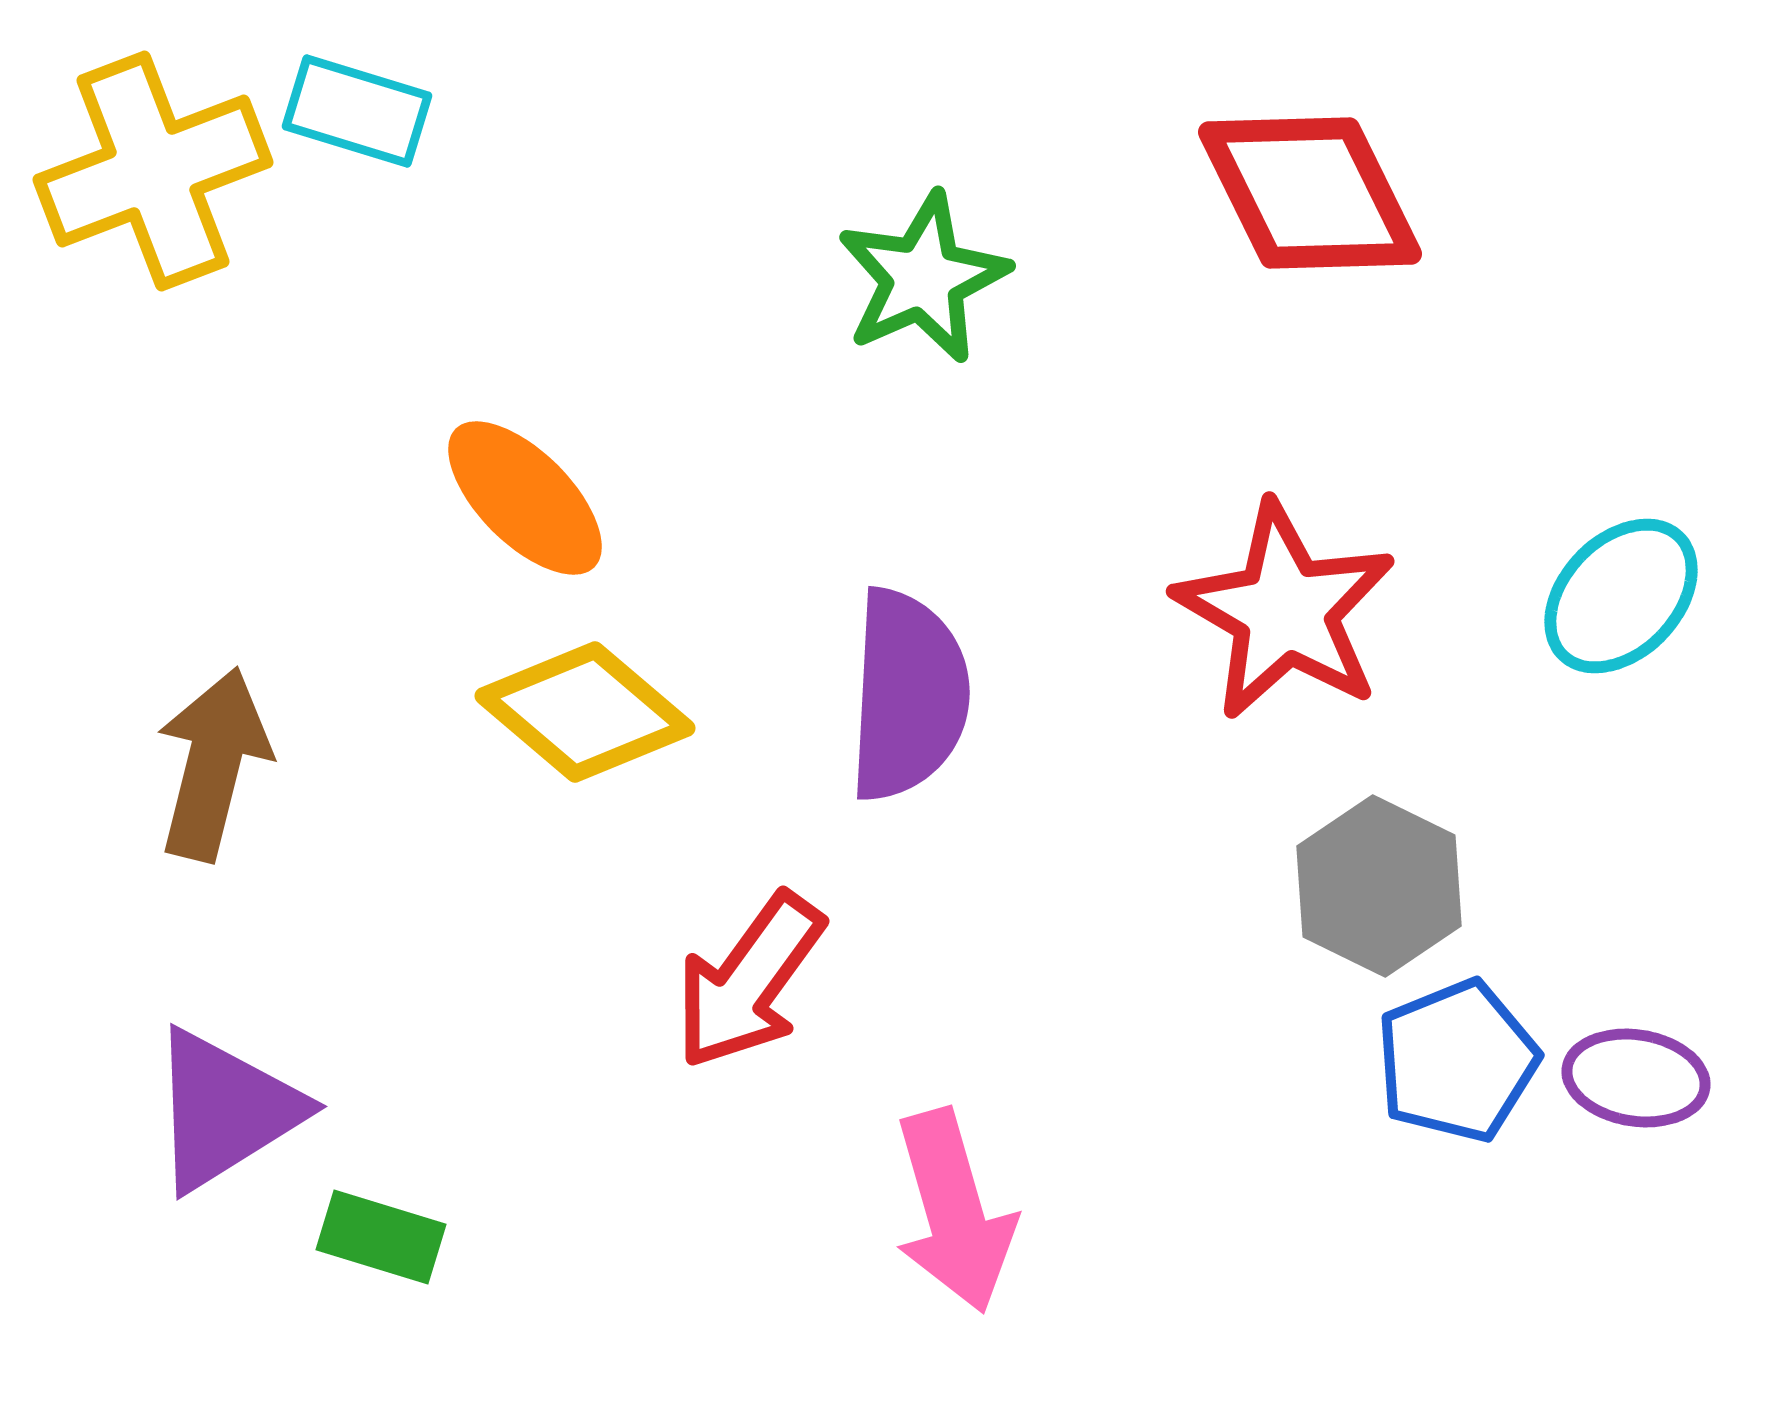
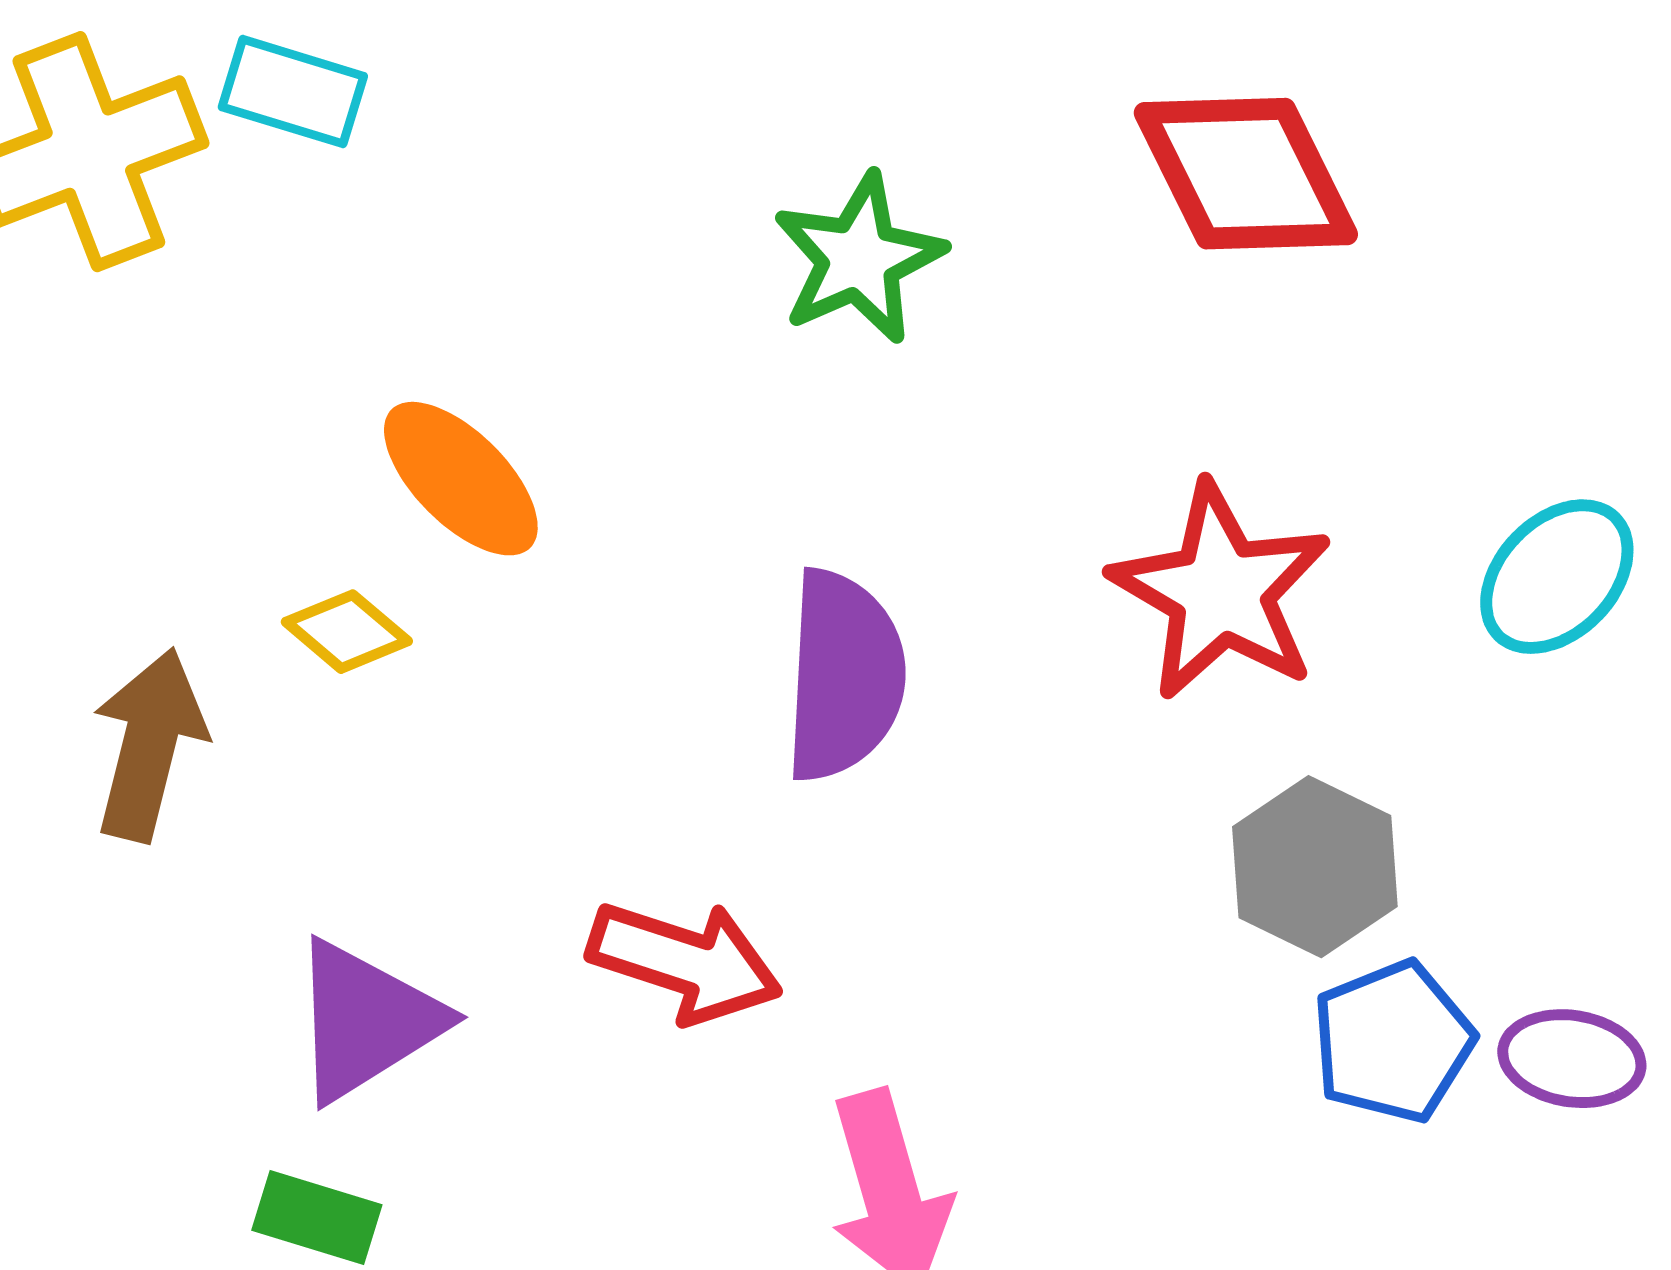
yellow diamond: (585, 712) -> (347, 632), moved, size x0.6
red arrow: (749, 981) -> (685, 962), turned -108
purple triangle: (225, 1110) -> (366, 1021), moved

